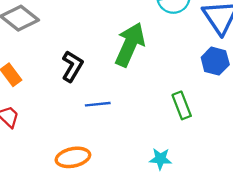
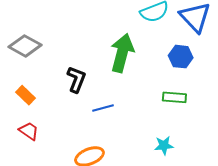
blue hexagon: (215, 61) -> (181, 57), moved
green rectangle: (182, 105) -> (174, 97), turned -55

